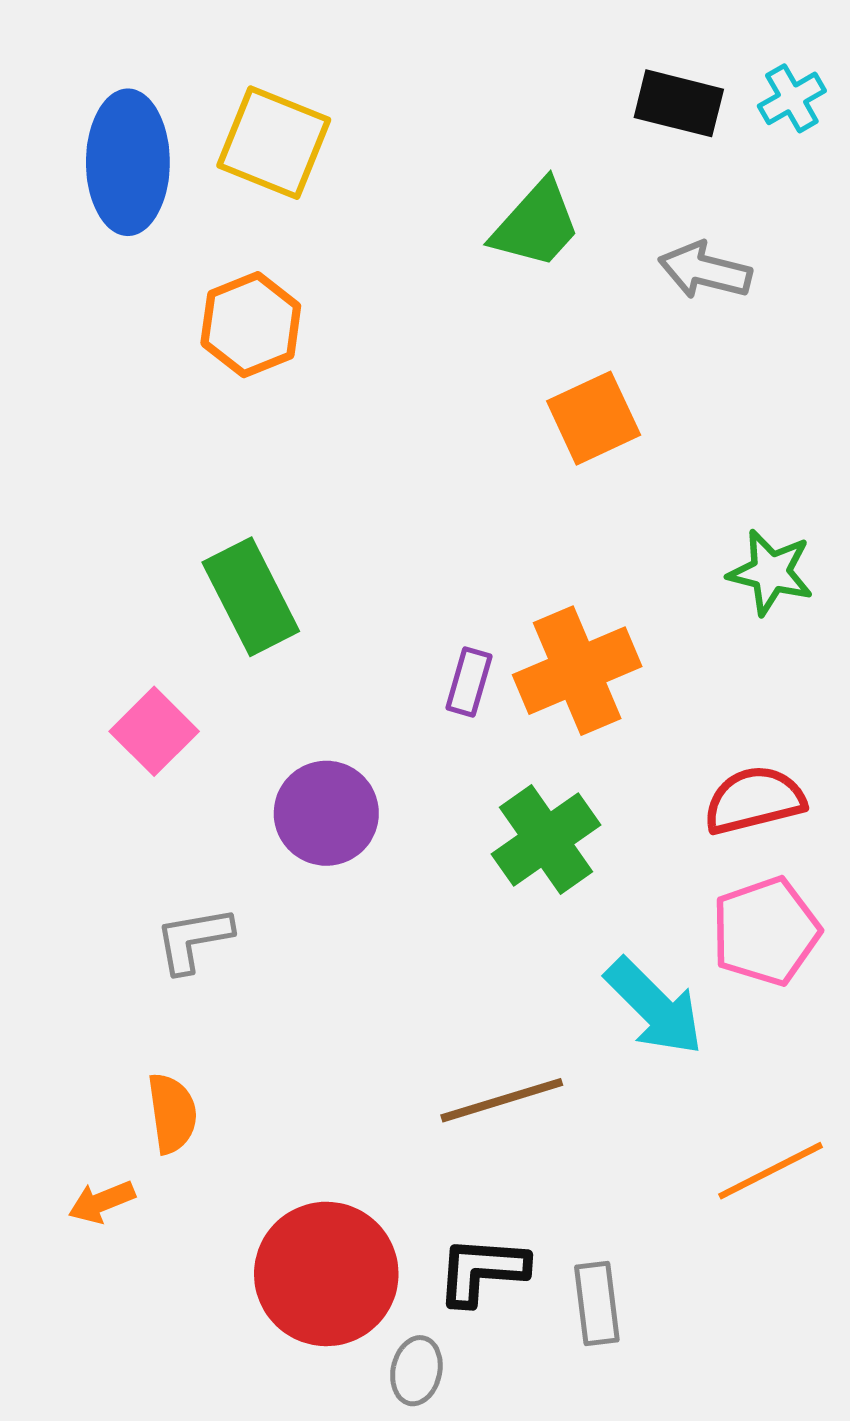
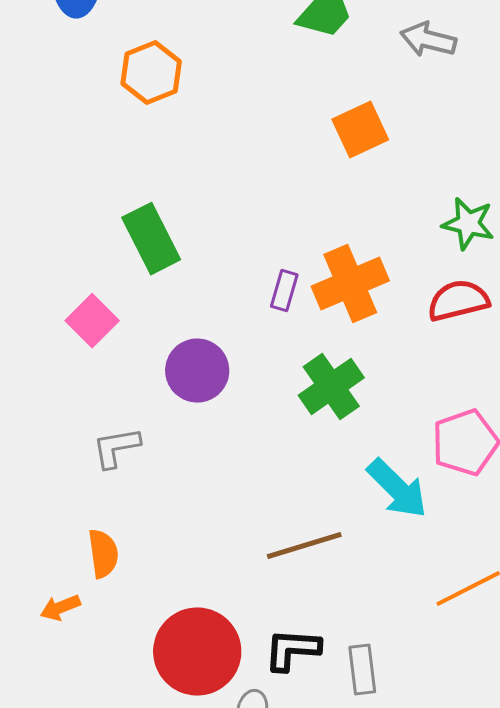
red semicircle: (754, 800) -> (458, 301), moved

